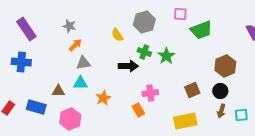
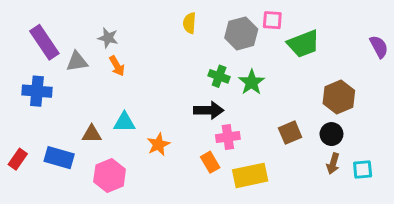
gray hexagon: (144, 22) -> (241, 33), moved
yellow semicircle: (117, 35) -> (189, 23), moved, turned 40
orange arrow: (75, 45) -> (117, 66), turned 104
gray triangle: (83, 63) -> (77, 62), moved
black arrow: (128, 66) -> (209, 110), moved
yellow rectangle: (185, 121) -> (250, 175), moved

